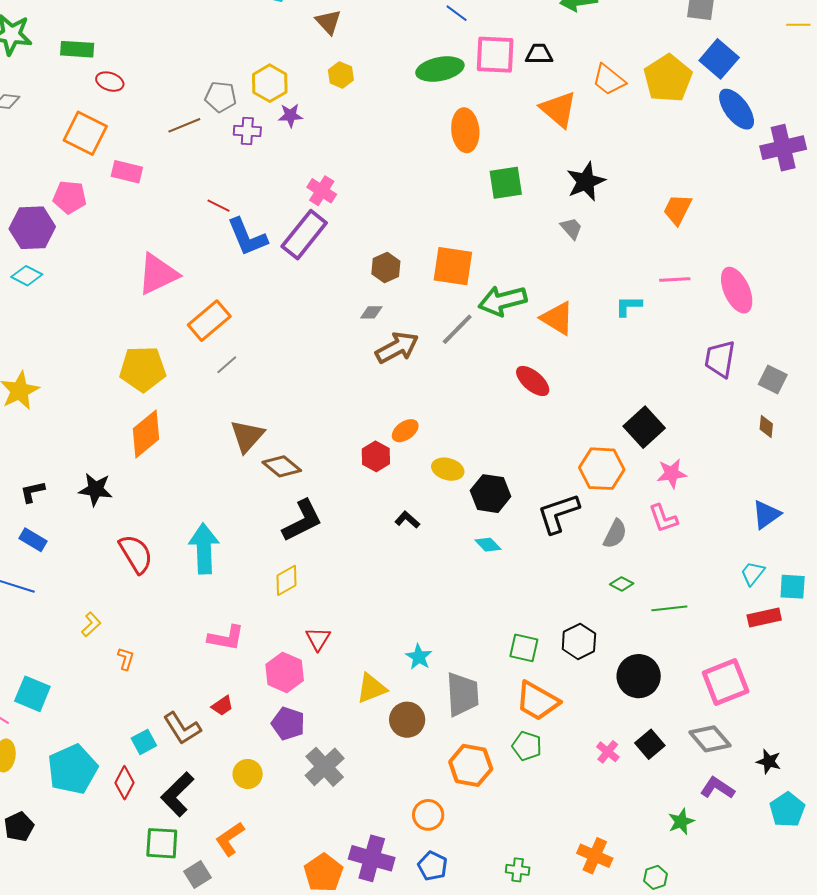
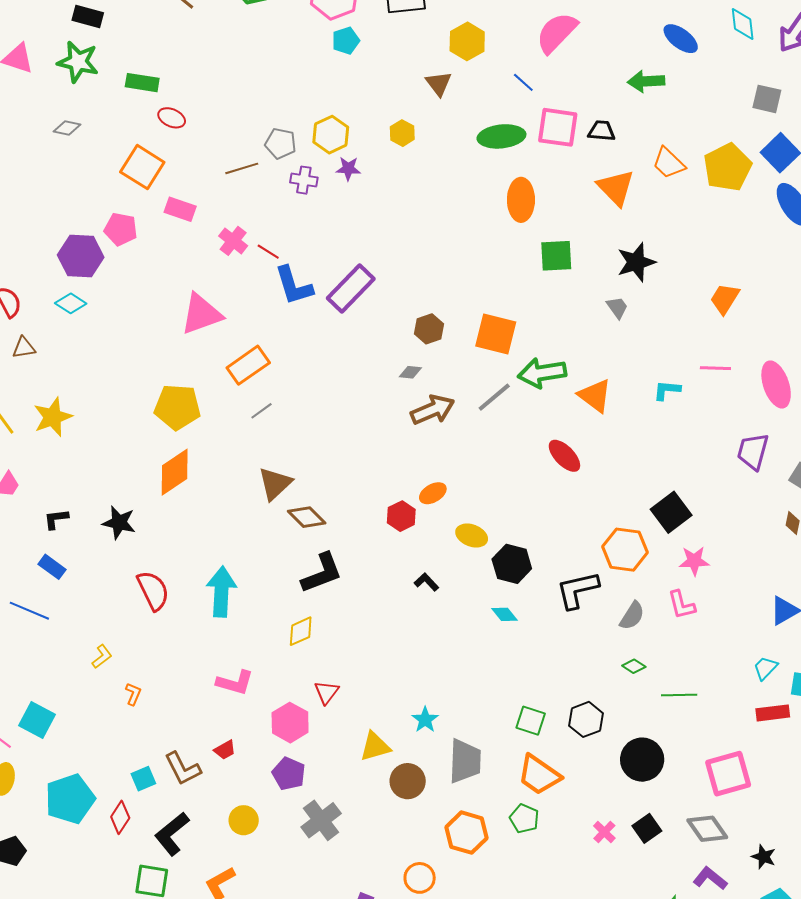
brown triangle: (328, 22) -> (439, 84), moved
pink cross: (322, 191) -> (233, 241), moved

